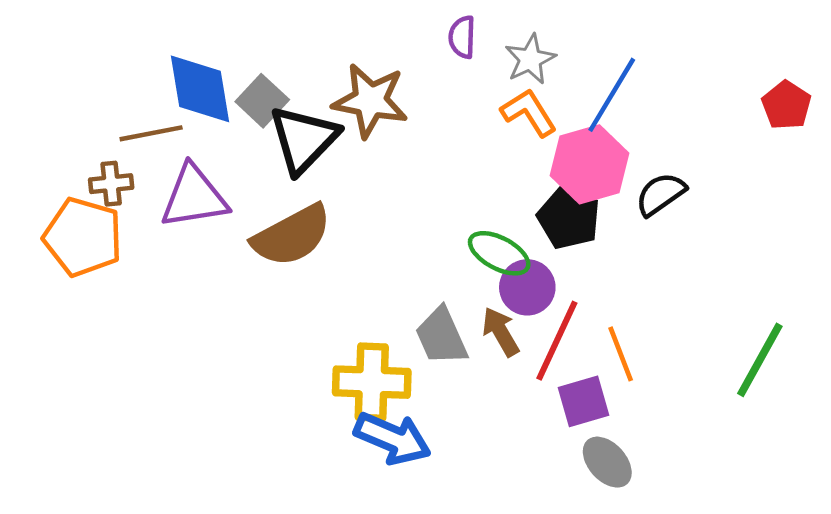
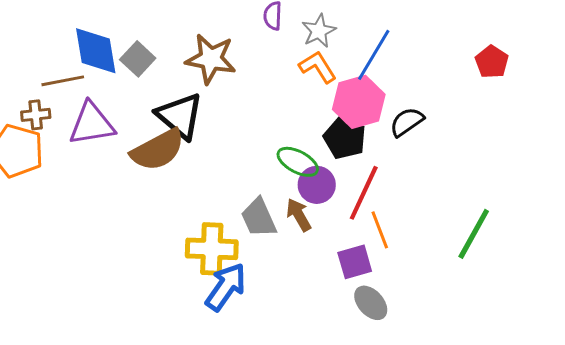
black triangle: (304, 139) -> (180, 116), moved, turned -34
red line: (557, 341) -> (364, 193), moved
blue arrow: (392, 438) -> (226, 287), turned -78

